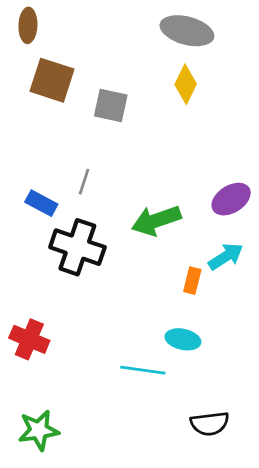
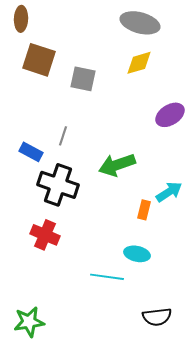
yellow diamond: (186, 84) -> (139, 63), turned 48
purple ellipse: (231, 199) -> (170, 115), moved
red cross: (29, 339) -> (45, 235), moved

